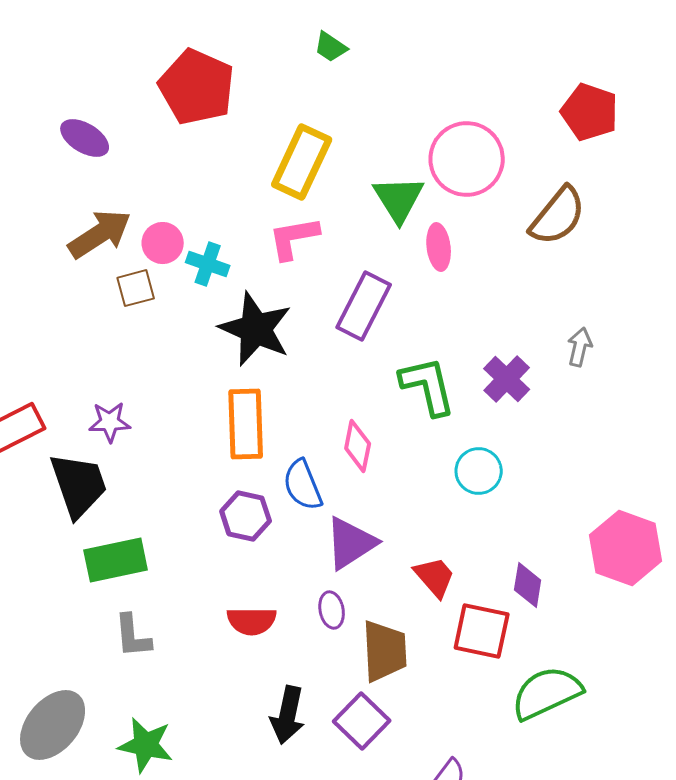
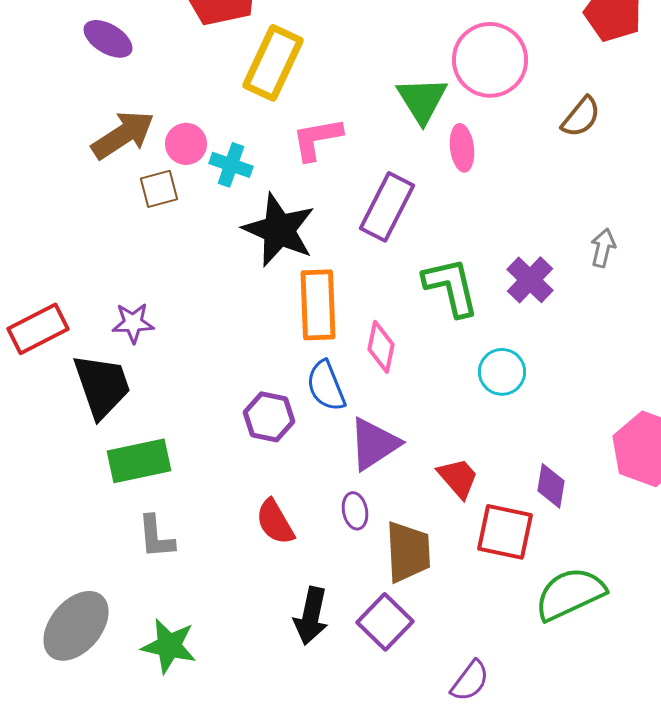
yellow rectangle: (302, 162) -> (273, 63), moved
brown semicircle: (558, 216) -> (581, 117), size x0.7
orange rectangle: (246, 424) -> (318, 305), moved
red semicircle: (252, 621) -> (275, 522), turned 60

